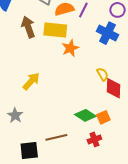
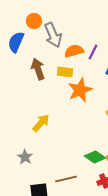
yellow rectangle: (55, 30) -> (65, 72), size x0.7
orange star: (70, 48) -> (80, 90), size x1.4

